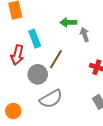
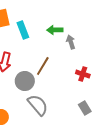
cyan rectangle: (35, 39) -> (23, 30), moved
gray semicircle: (51, 99) -> (38, 105), turned -100

